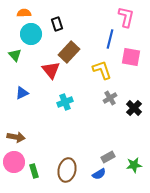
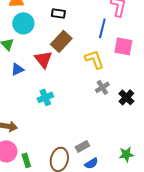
black rectangle: (57, 24) -> (58, 13), moved, turned -64
blue triangle: (22, 93) -> (17, 69), moved
cyan cross: (65, 102) -> (45, 97), moved
gray rectangle: (108, 157) -> (82, 146), moved

